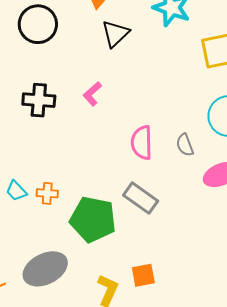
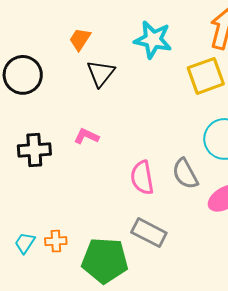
pink L-shape: (92, 94) -> (86, 136), turned 75
gray semicircle: (185, 145) -> (185, 174), size x1.4
cyan trapezoid: (16, 191) -> (25, 243), turned 85

